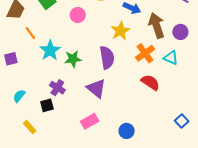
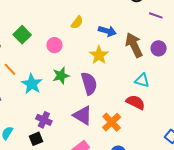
orange cross: (145, 53) -> (112, 122), moved
cyan triangle: (171, 58) -> (142, 80), moved
green star: (73, 59) -> (61, 76), moved

